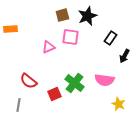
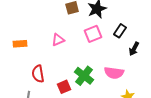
orange rectangle: (10, 29) -> (20, 44), moved
pink square: (70, 37) -> (93, 34), moved, turned -30
red semicircle: (28, 81) -> (38, 74), turned 42

